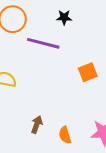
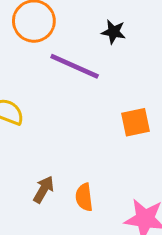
orange semicircle: (65, 135) -> (84, 197), moved

